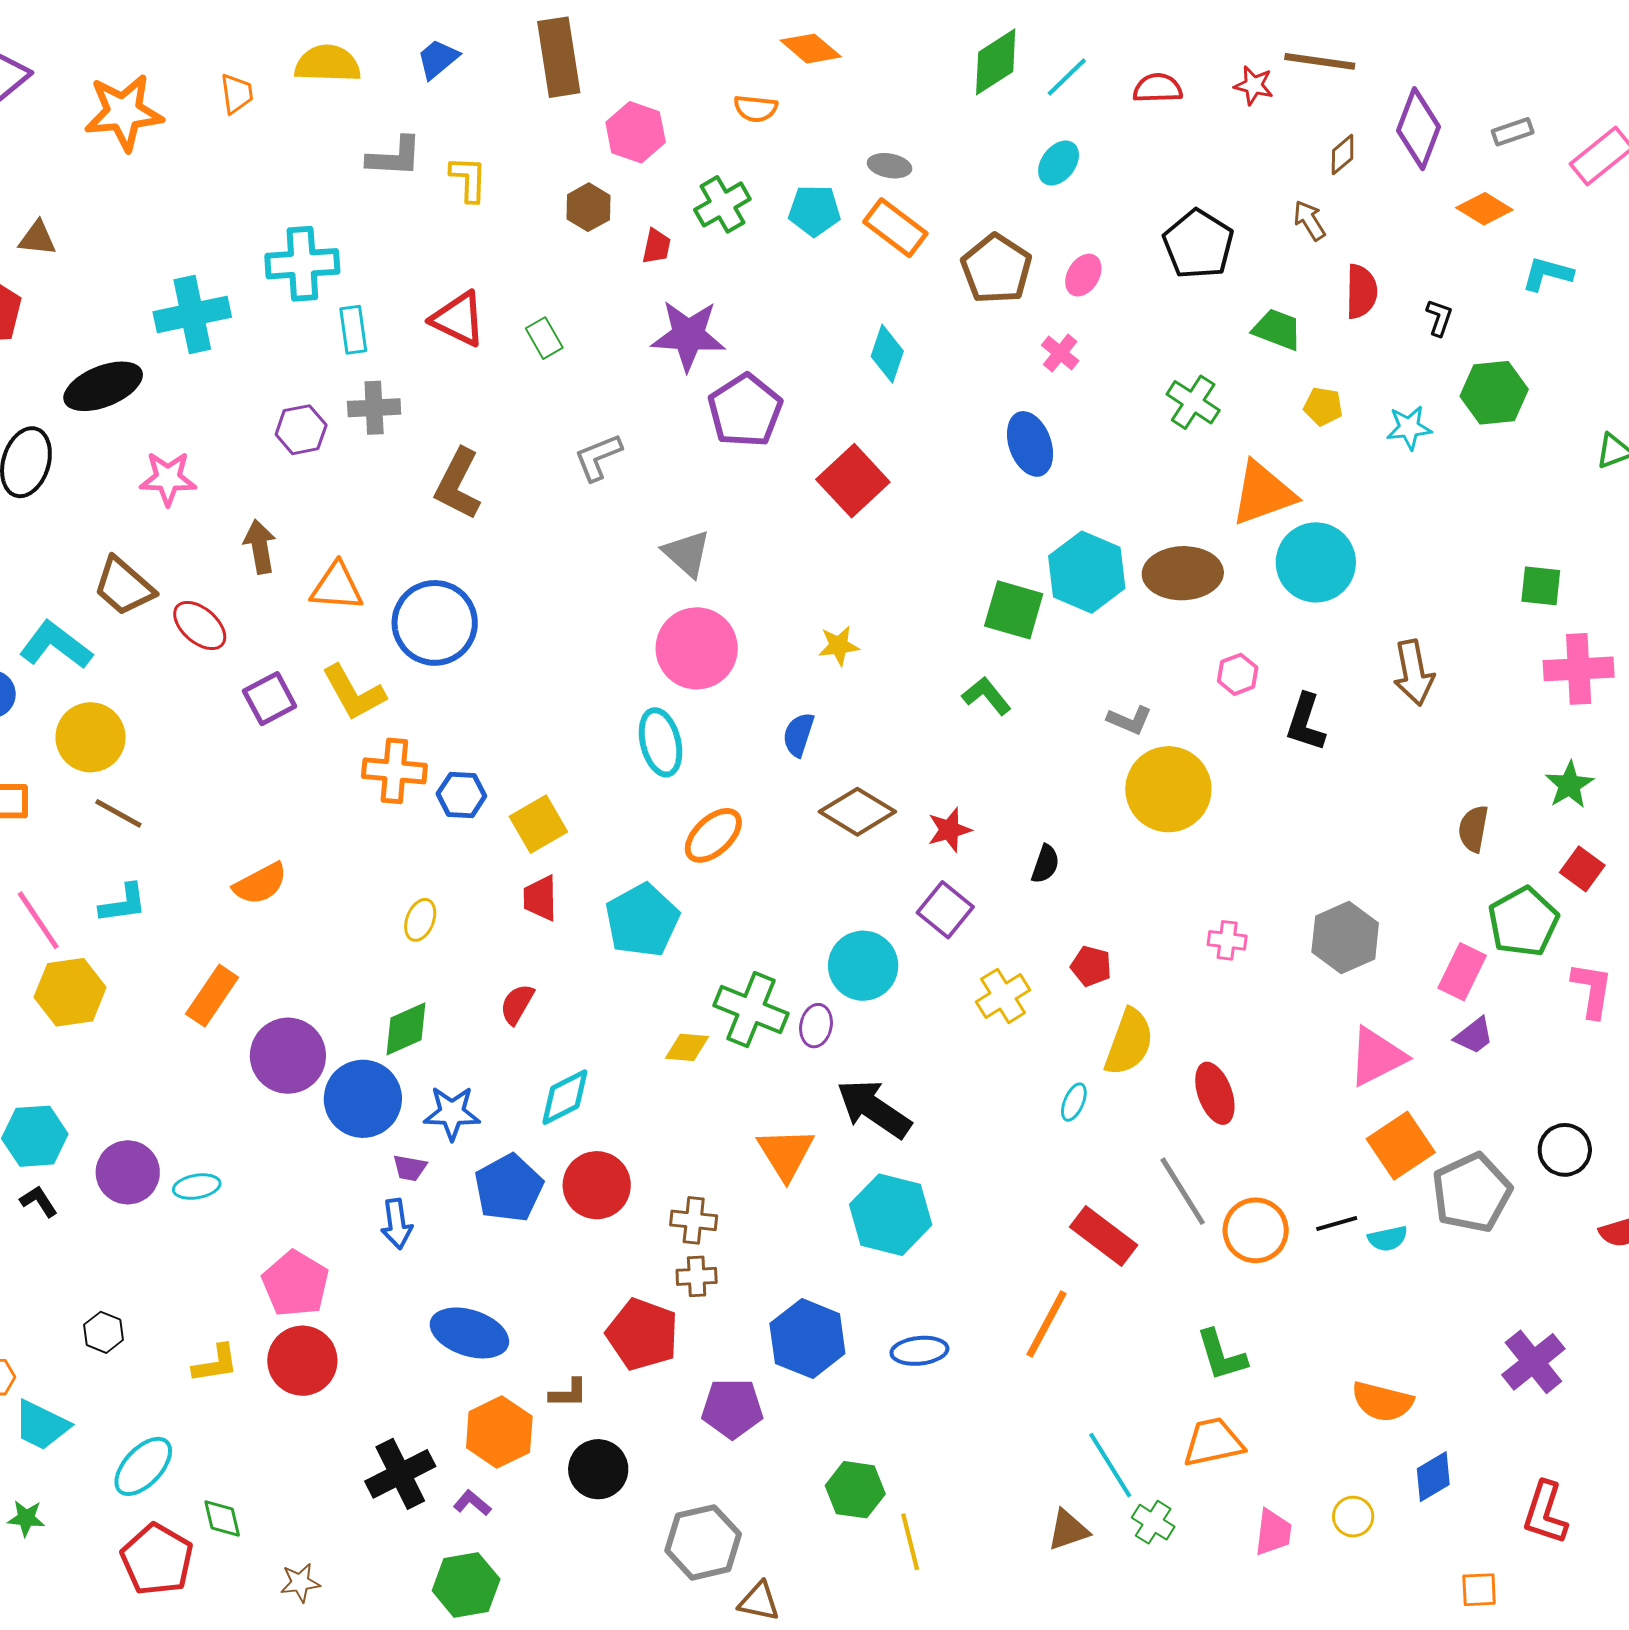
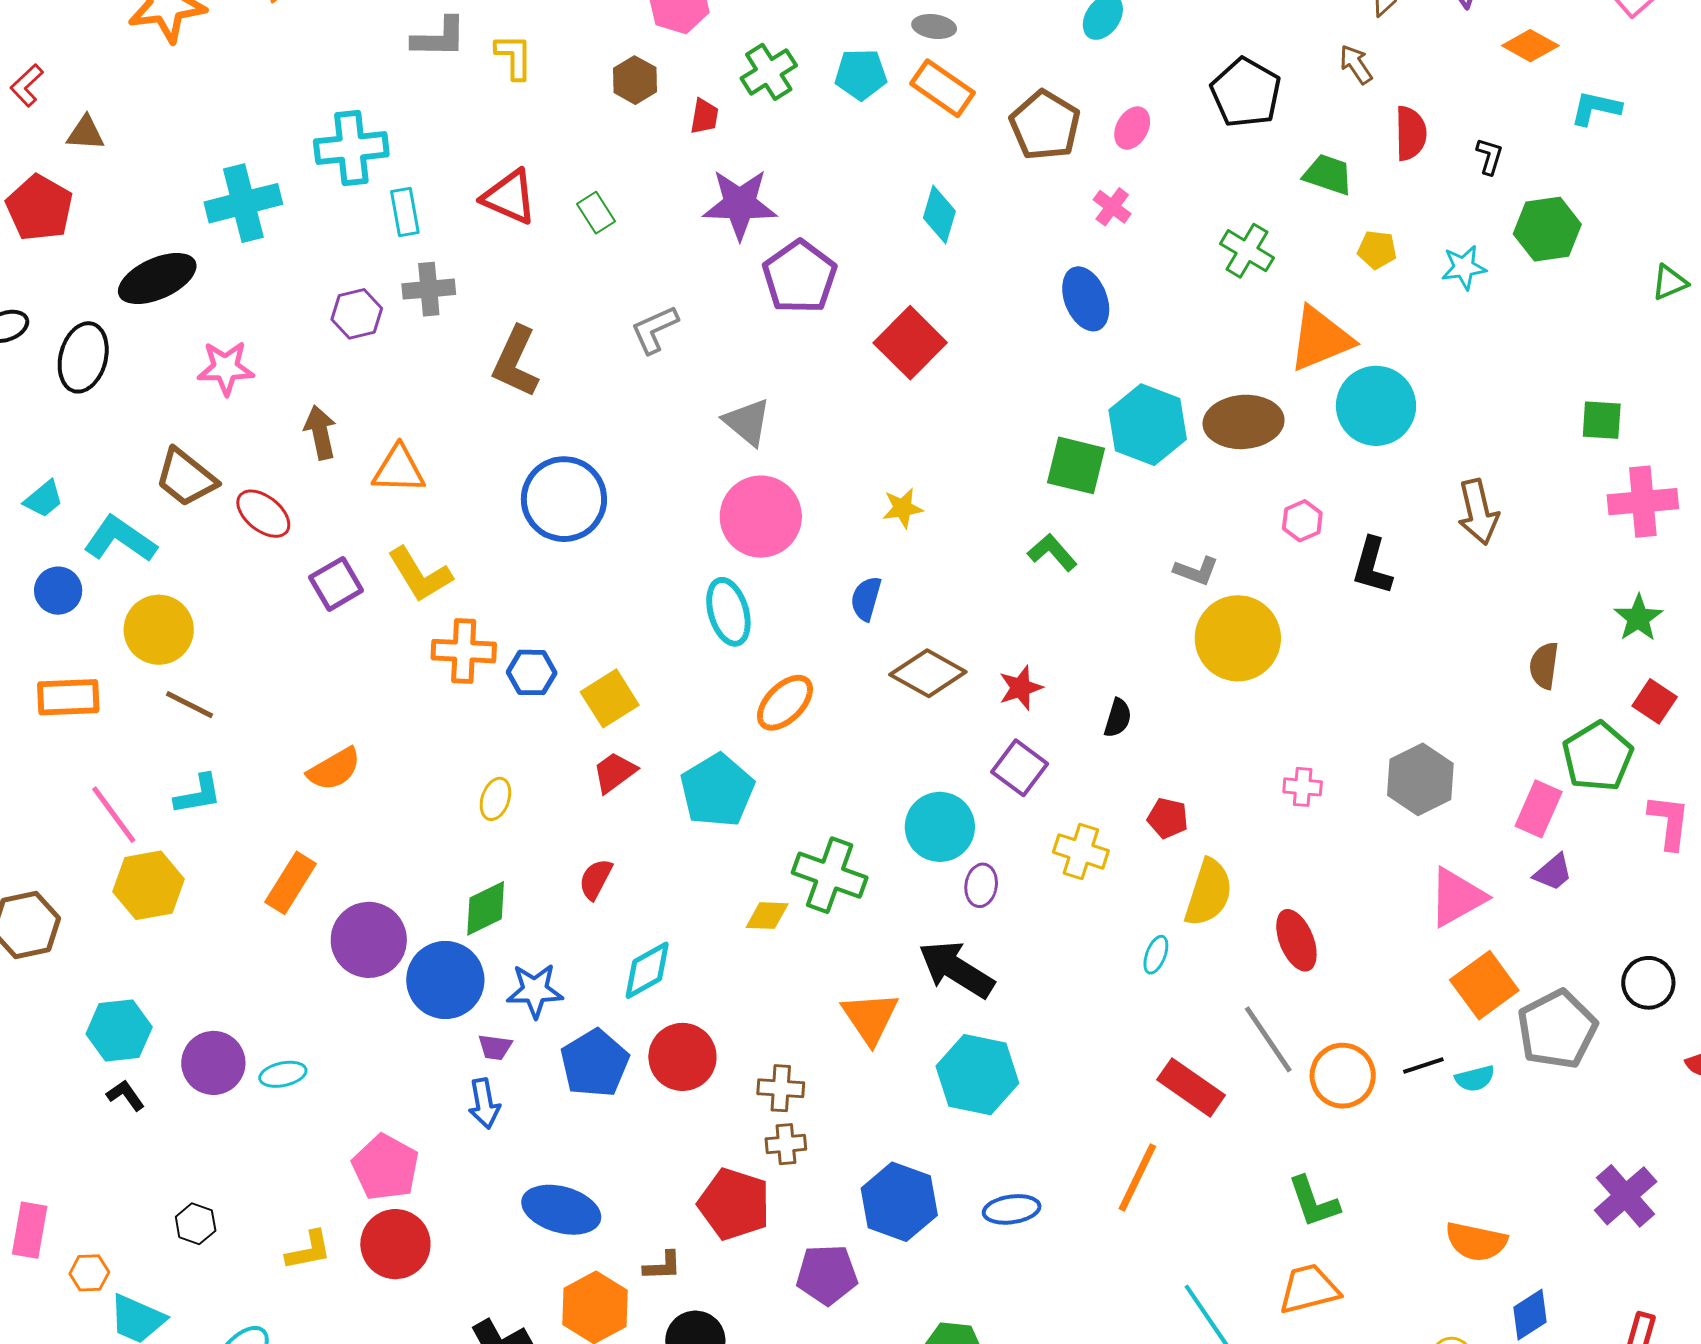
blue circle: (435, 623) -> (564, 499), moved
red trapezoid: (540, 898) -> (615, 772), turned 57
yellow cross: (1003, 996) -> (1081, 851), turned -38
purple ellipse: (816, 1026) -> (981, 885), moved

